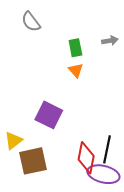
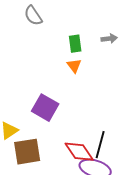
red diamond: (86, 158) -> (79, 152), turned -48

